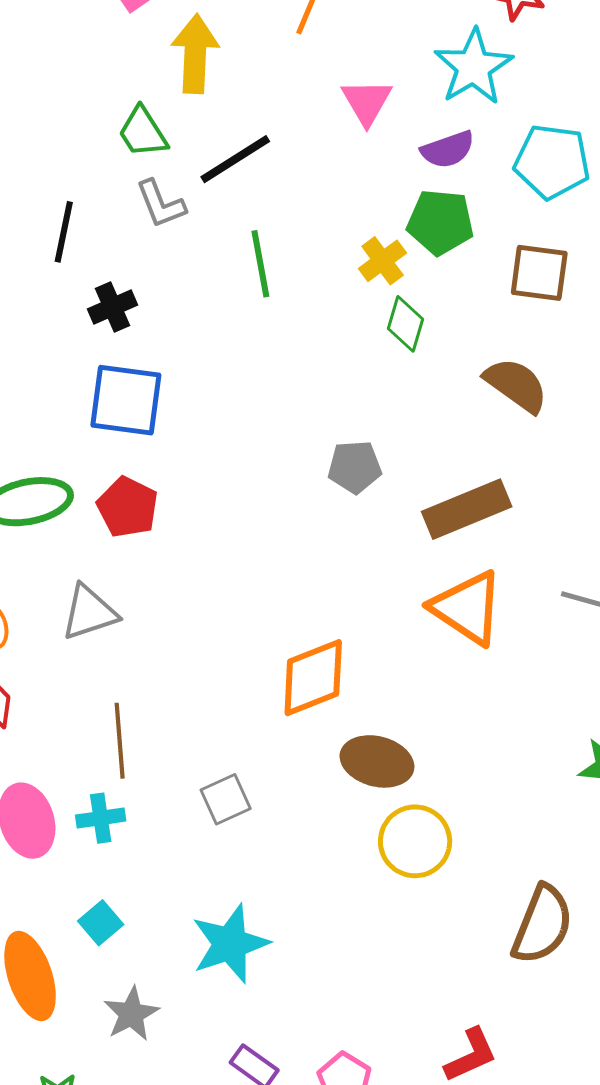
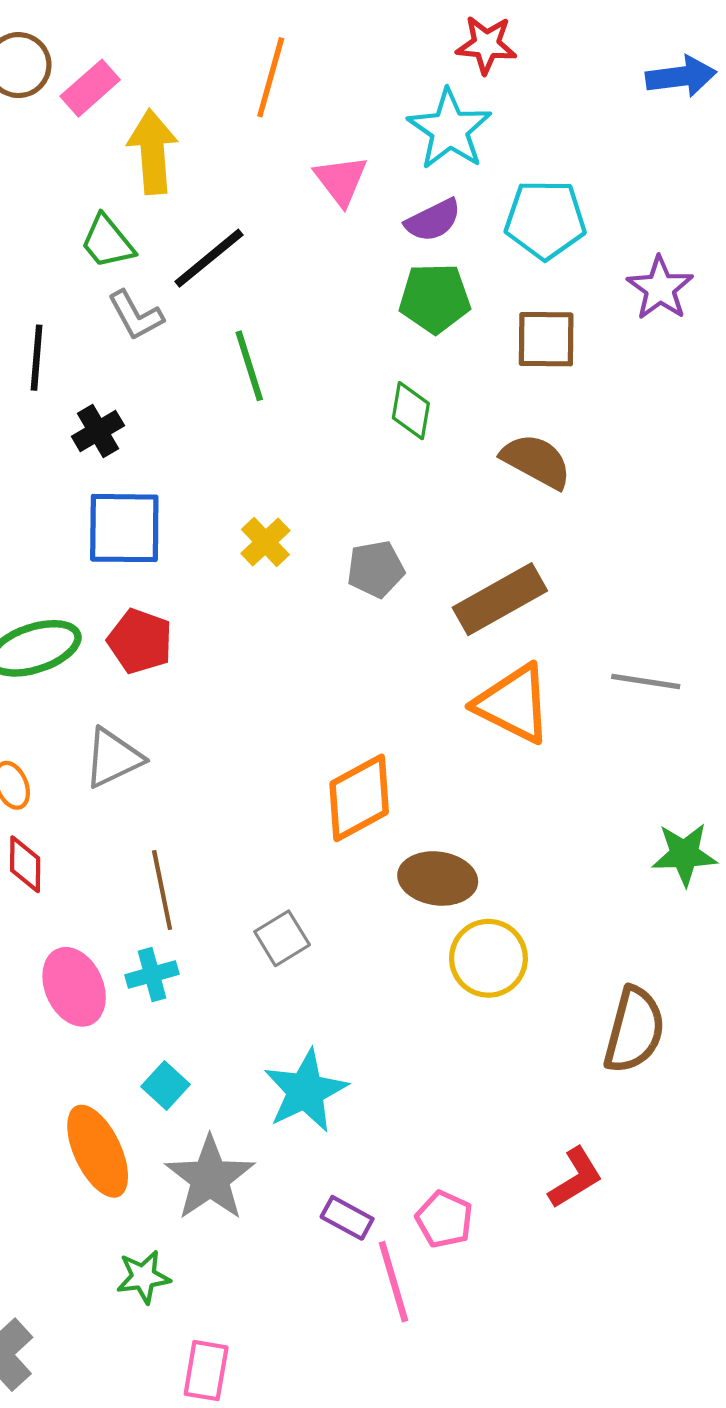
yellow cross: (383, 261) -> (265, 542), moved
gray star: (131, 1014) -> (210, 1178), size x1.5

